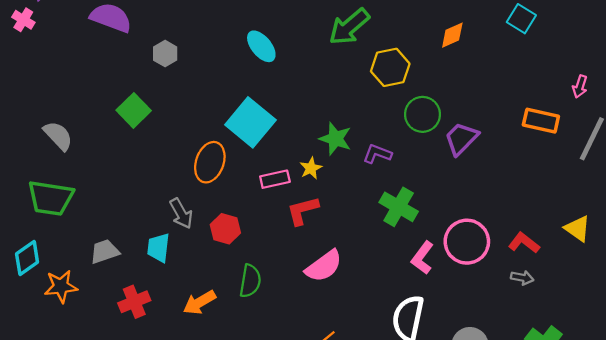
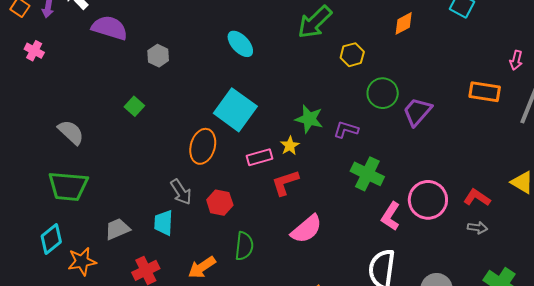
pink cross: (23, 20) -> (34, 51), moved
yellow hexagon: (390, 67) -> (352, 55), size x0.7
green square: (134, 110) -> (134, 106), size x0.7

